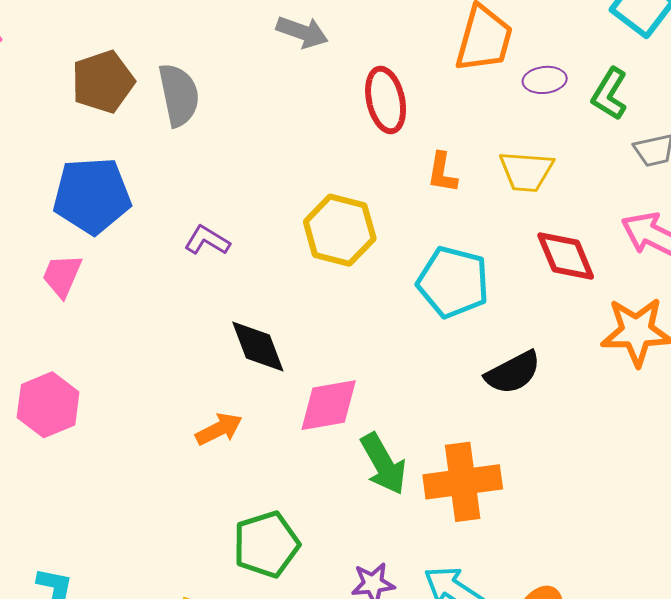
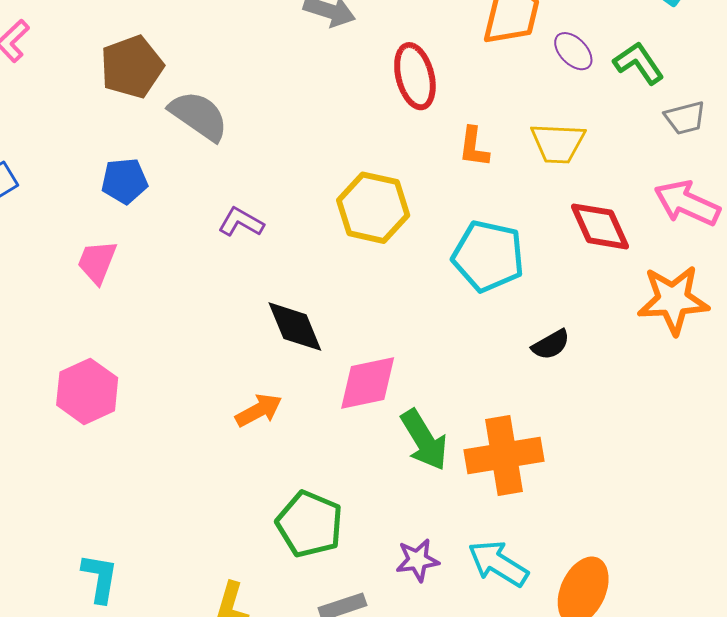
purple ellipse: (545, 80) -> (573, 51), turned 54
green L-shape: (610, 94) -> (639, 63), turned 116
gray semicircle: (179, 95) -> (199, 116), moved, turned -42
blue pentagon: (92, 196) -> (125, 181), size x0.6
black semicircle: (513, 373) -> (551, 345), size x0.7
green pentagon: (266, 544) -> (310, 524), turned -30

